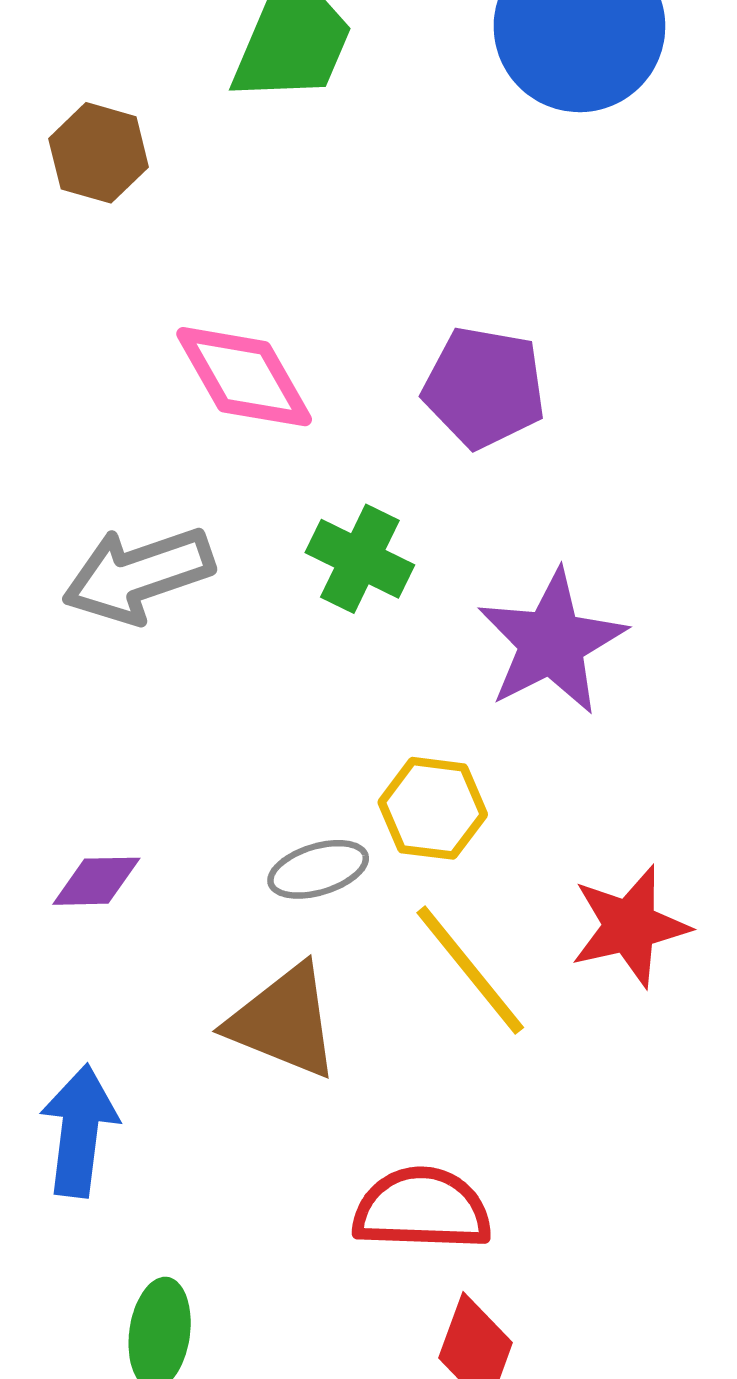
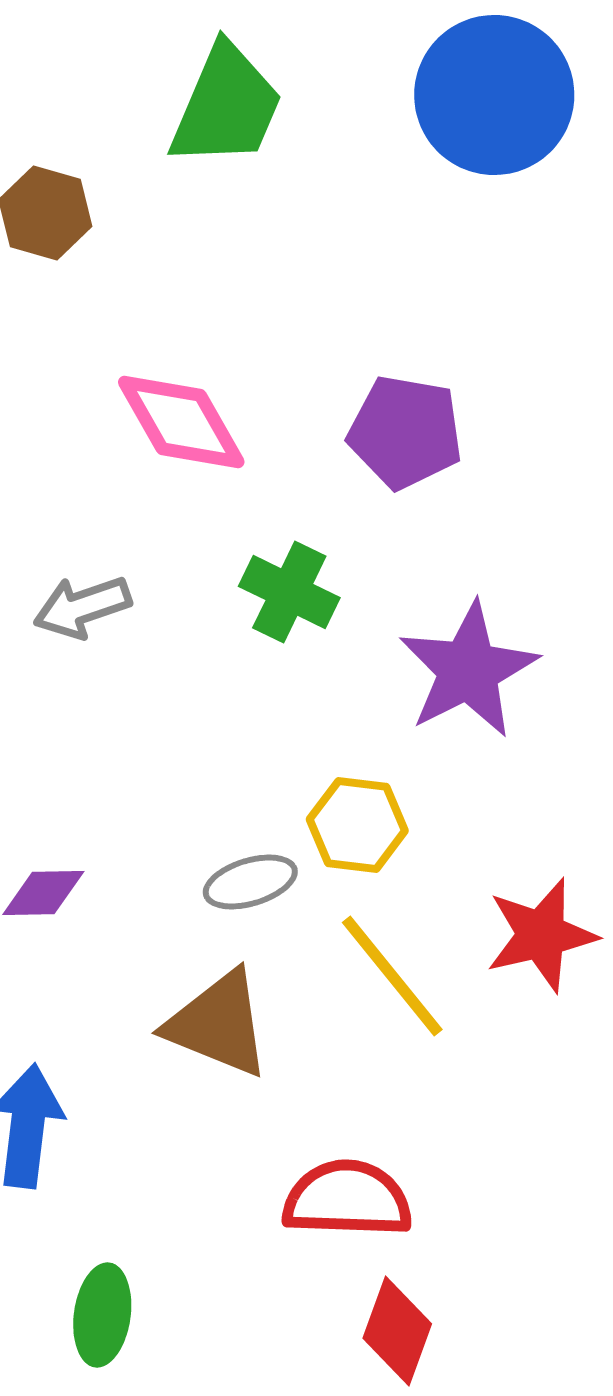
gray arrow: (138, 575) -> (82, 607), size x0.7

